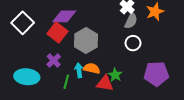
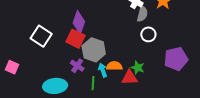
purple diamond: (64, 16) -> (79, 22), turned -60
gray hexagon: (86, 41) -> (94, 50), moved

